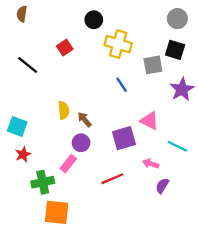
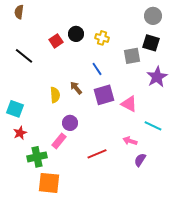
black circle: (94, 20) -> (76, 34), moved
yellow cross: (118, 44) -> (102, 38), size x0.6
blue line: (122, 85) -> (97, 69), moved
brown arrow: (84, 120) -> (76, 88), moved
purple square: (124, 138) -> (104, 95), moved

